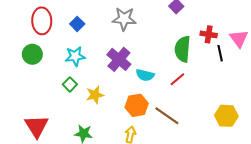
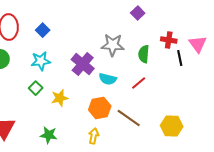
gray star: (124, 19) -> (113, 45), moved
green semicircle: (183, 49) -> (144, 54), size x0.7
yellow hexagon: (226, 116) -> (172, 126), moved

